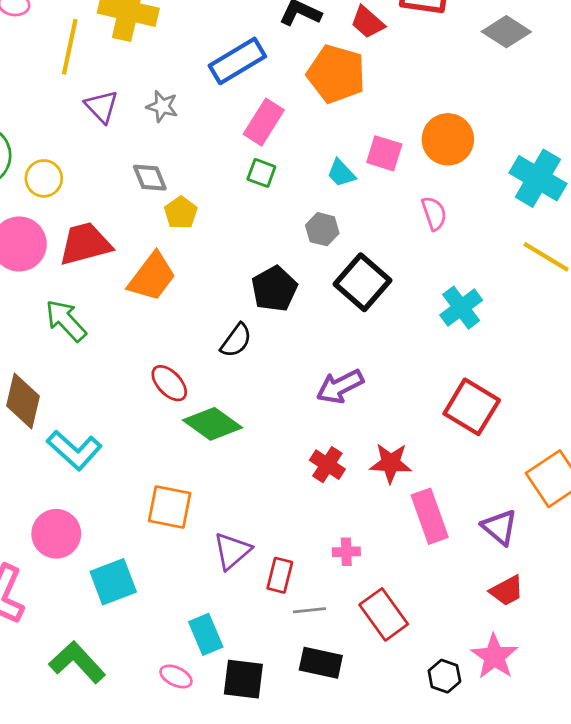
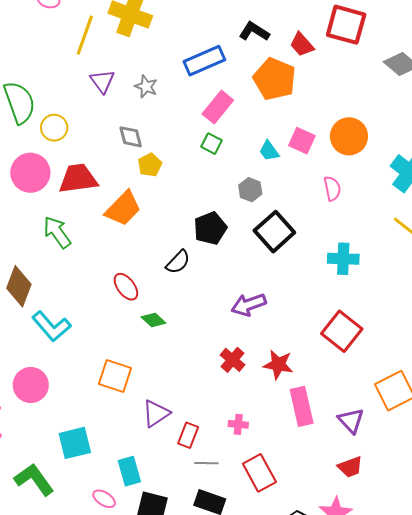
cyan cross: (461, 308) -> (343, 259), turned 32
green diamond: (213, 424) -> (153, 320), size x0.6
cyan square: (113, 582) -> (75, 443), moved

